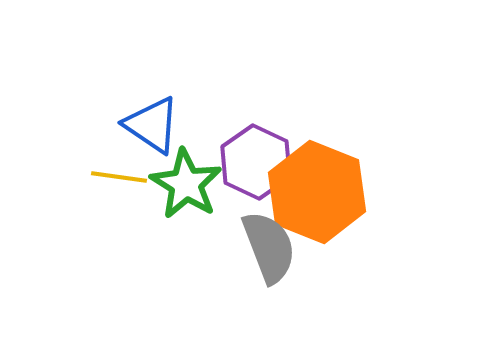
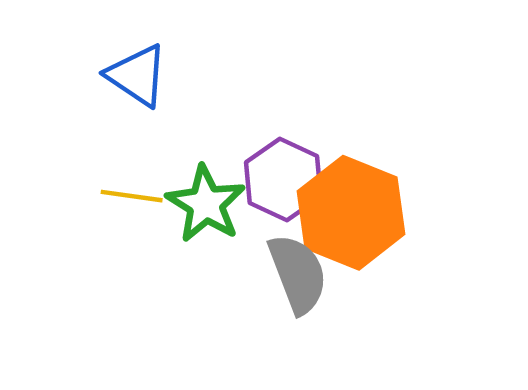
blue triangle: (152, 125) -> (137, 75), moved

